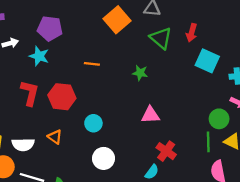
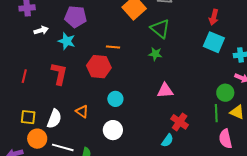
red arrow: (192, 33) -> (214, 17), moved
green triangle: (161, 38) -> (160, 29), moved
red hexagon: (62, 97) -> (99, 67), moved
white semicircle: (23, 145) -> (54, 119), turned -66
white circle: (103, 158) -> (113, 130), moved

